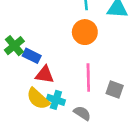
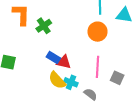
green cross: (14, 46) -> (44, 26), moved
blue rectangle: (32, 56) -> (53, 58), moved

